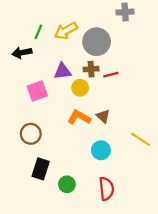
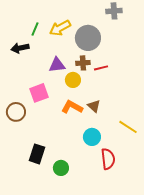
pink square: (37, 91) -> (39, 93), moved
brown circle: (31, 134) -> (16, 112), moved
red semicircle: (106, 189) -> (108, 159), moved

